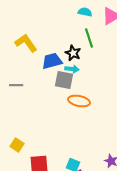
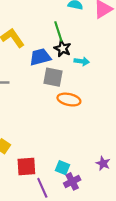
green line: (89, 38) -> (58, 31), moved
cyan arrow: (72, 69) -> (82, 61), moved

